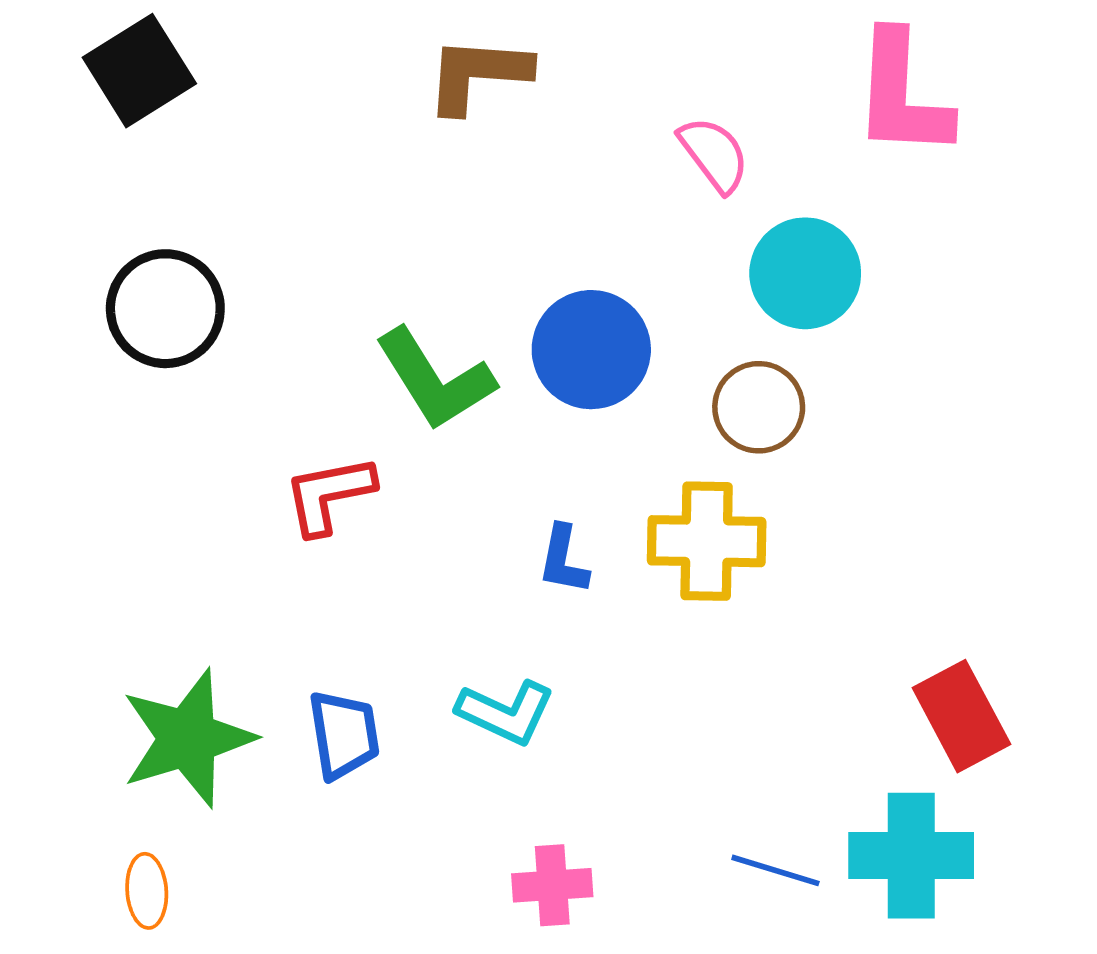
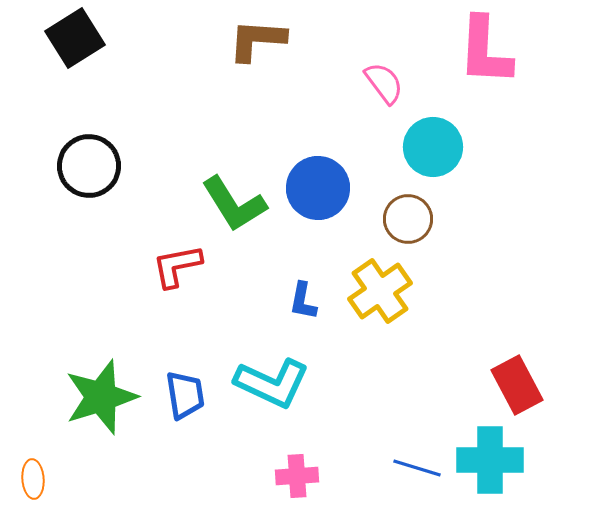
yellow cross: (707, 541) -> (380, 291), turned -36
cyan L-shape: (506, 712) -> (272, 383), size x1.4
orange ellipse: (147, 891) -> (33, 479), moved

